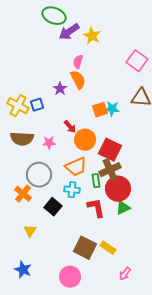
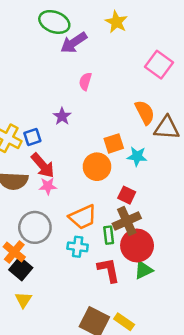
yellow star: (92, 36) -> (116, 22), moved
pink square: (137, 61) -> (159, 65), moved
orange semicircle: (78, 80) -> (145, 112), moved
cyan star: (112, 109) -> (137, 156), moved
red arrow: (70, 127) -> (43, 165), moved, size x1.5
orange circle: (85, 140) -> (97, 167), moved
red square: (110, 150) -> (127, 195), size x0.6
black square: (53, 207) -> (21, 269), moved

